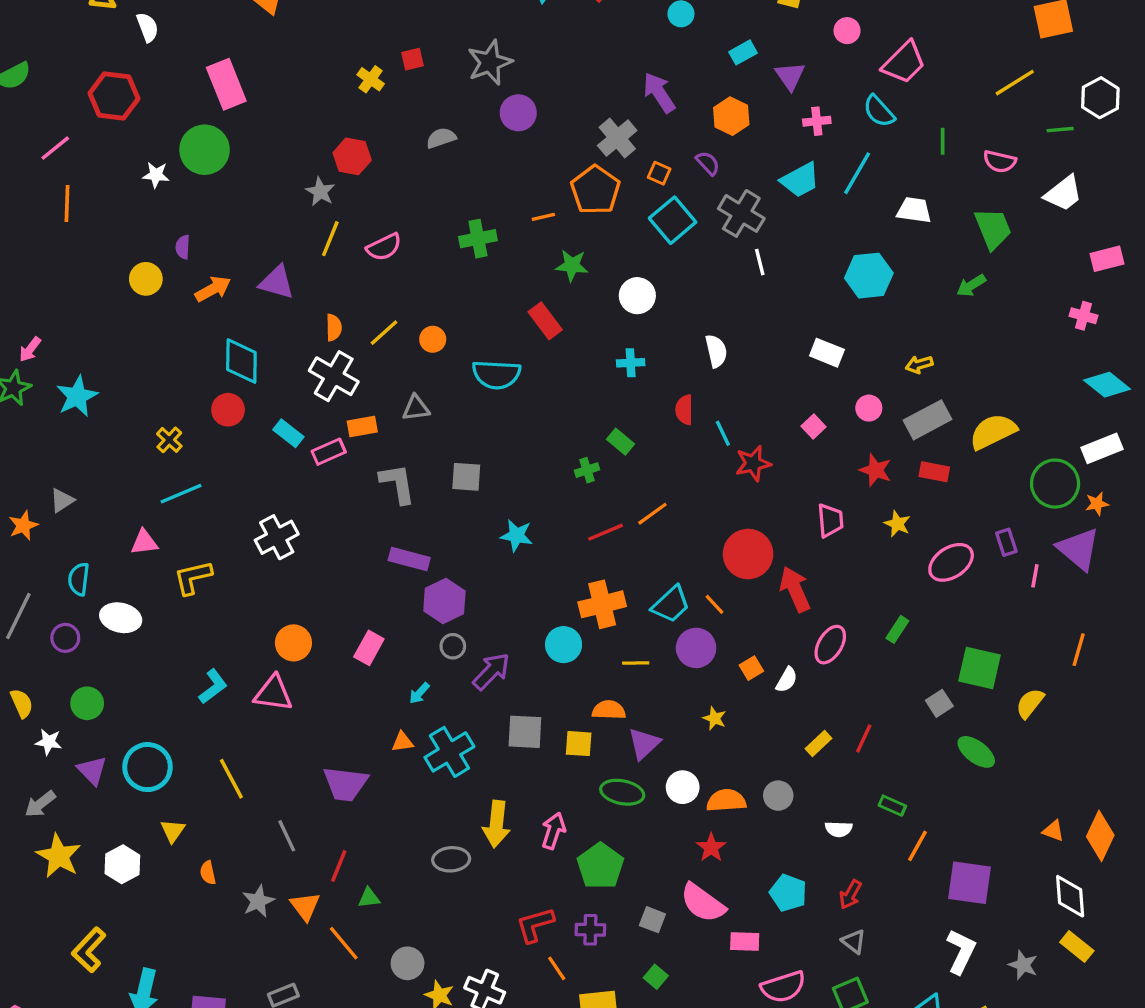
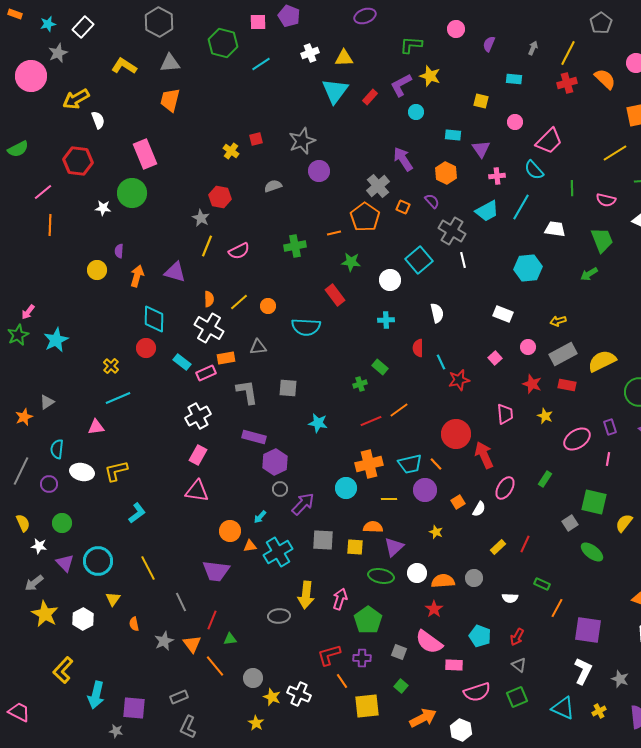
cyan rectangle: (743, 52) -> (453, 135), turned 35
cyan square: (673, 220) -> (419, 260), moved
orange arrow: (213, 289) -> (137, 276), turned -45
white cross: (277, 537) -> (198, 416), moved
pink line: (1035, 576) -> (608, 459), moved
yellow L-shape: (193, 577) -> (116, 471), moved
cyan trapezoid: (671, 604) -> (410, 464), turned 30
orange circle: (293, 643) -> (230, 531), moved
pink rectangle: (369, 648) -> (198, 455), moved
pink triangle: (273, 693) -> (197, 491), moved

